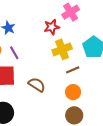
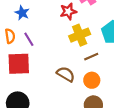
brown semicircle: (37, 85) -> (66, 74), moved

